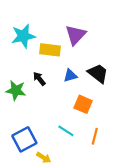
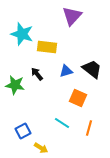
purple triangle: (76, 35) -> (72, 16), moved
cyan star: (23, 36) -> (22, 34), turned 30
blue square: (24, 139) -> (23, 131), size x0.7

